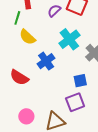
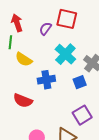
blue cross: (46, 61) -> (46, 80), turned 36
blue square: (80, 81) -> (80, 82), moved

